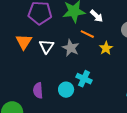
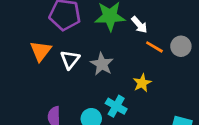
orange line: (87, 34) -> (154, 47), moved
yellow star: (106, 48) -> (142, 83), moved

